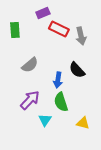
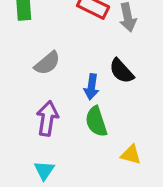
purple arrow: (30, 100) -> (47, 118), turned -35
cyan triangle: (45, 120) -> (44, 170), moved

